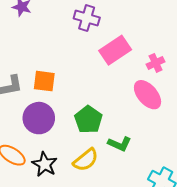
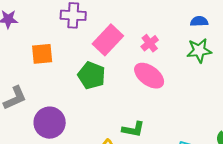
orange square: (44, 81) -> (42, 54), moved
green pentagon: (88, 120) -> (92, 75), moved

